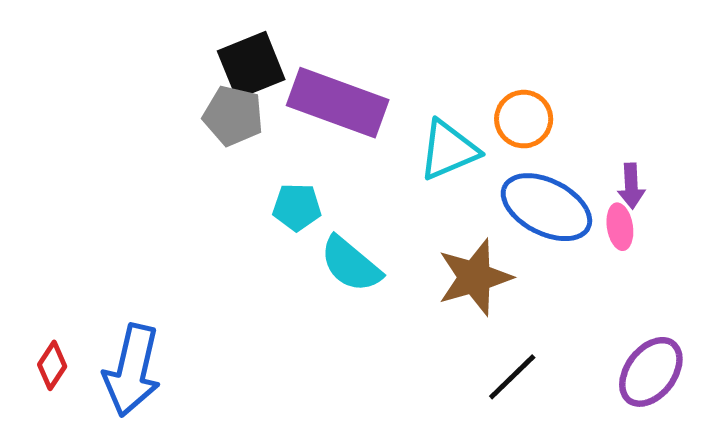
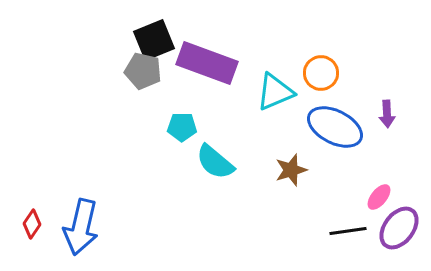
pink ellipse: (620, 227) -> (379, 197), moved, turned 48
brown star: (475, 277) -> (291, 170), size x0.7
black line: (512, 377) -> (348, 231), moved, turned 36

